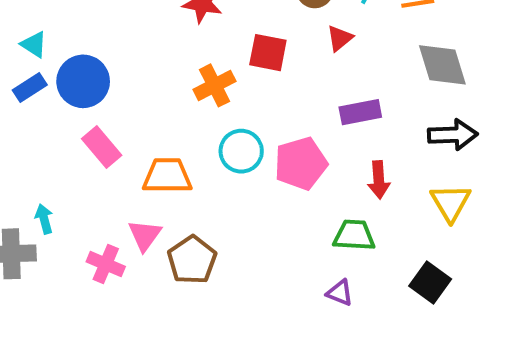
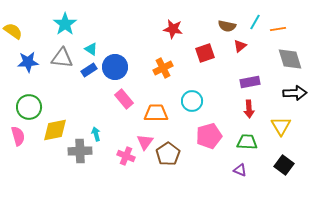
red square: (268, 53) -> (205, 53), turned -30
orange cross: (215, 85) -> (163, 68), moved
pink pentagon: (301, 163) -> (209, 136), moved
red arrow: (379, 180) -> (249, 109), moved
yellow triangle: (451, 202) -> (281, 126), moved

